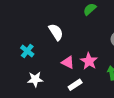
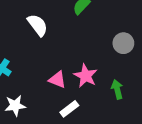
white semicircle: (56, 32) -> (38, 25), moved

